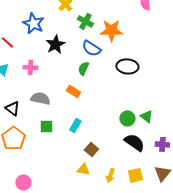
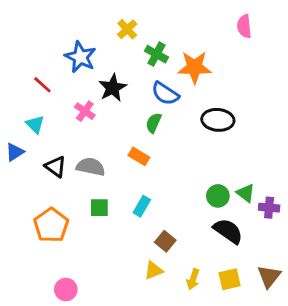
pink cross: (30, 67) -> (85, 111), moved, turned 32
black triangle: (12, 108) -> (56, 167), moved
purple cross: (162, 144) -> (269, 208), moved
yellow triangle: (83, 169) -> (154, 271), turned -32

